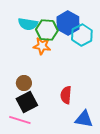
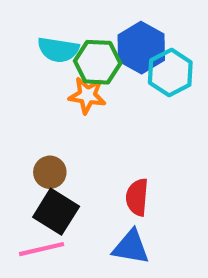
black square: (27, 102) -> (56, 212), turned -30
blue triangle: (84, 119) -> (131, 247), moved
pink line: (20, 120) -> (42, 249), turned -30

